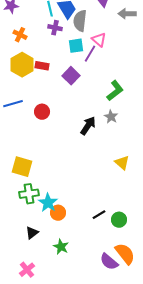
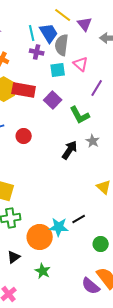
purple line: (90, 54) -> (97, 88), moved
red rectangle: (42, 66) -> (24, 90), size x1.6
green L-shape: (115, 91) -> (80, 115), moved, turned 100
cyan star: (48, 203) -> (59, 227), moved, turned -30
orange circle: (58, 213) -> (40, 237), size x1.6
black line: (99, 215) -> (79, 219), moved

